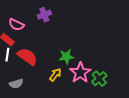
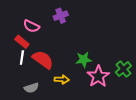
yellow arrow: (55, 75) -> (62, 79), moved, turned 56
green cross: (99, 79) -> (123, 69), moved

